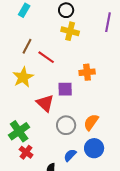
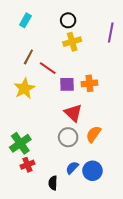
yellow cross: (70, 31) -> (72, 42), turned -30
purple square: (65, 89) -> (67, 84), moved
red triangle: (45, 103) -> (73, 113), moved
blue circle: (94, 148) -> (92, 171), moved
red cross: (26, 152) -> (27, 165), turned 32

